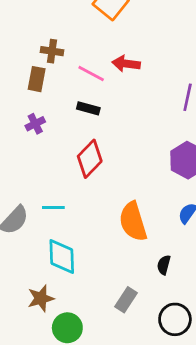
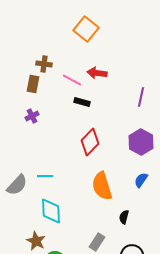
black rectangle: (88, 108) -> (82, 102), moved
red diamond: (90, 159) -> (90, 142), moved
brown star: (41, 298) -> (36, 241), turned -30

